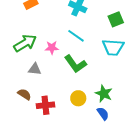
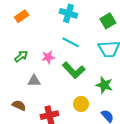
green arrow: (25, 43) -> (21, 56), size x0.6
brown semicircle: (24, 94) -> (19, 105), moved
green star: (104, 94) -> (104, 85), moved

